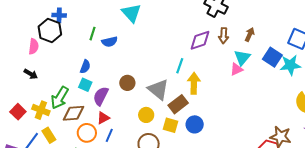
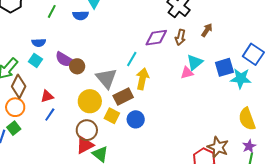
brown arrow: (250, 35) -> (207, 30), moved
blue semicircle: (110, 42) -> (81, 15), moved
blue square: (272, 57) -> (224, 67), turned 30
blue semicircle: (85, 67) -> (39, 43), turned 56
purple semicircle: (101, 96) -> (65, 59), moved, turned -96
brown diamond: (74, 113) -> (19, 86), turned -70
yellow circle: (146, 115) -> (90, 101), size x1.5
orange circle: (87, 133) -> (15, 107), moved

